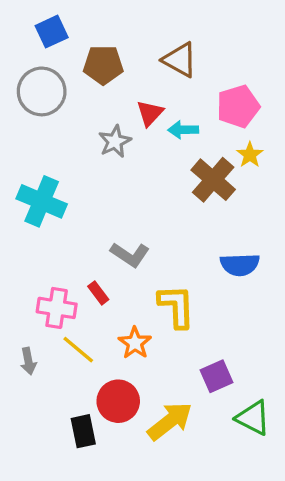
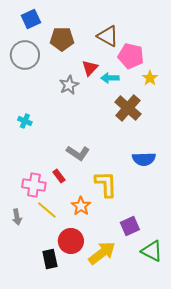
pink pentagon: (238, 106) -> (131, 56), moved, turned 30
yellow star: (250, 155) -> (150, 78), moved
cyan cross: (42, 201) -> (25, 121), size x0.5

